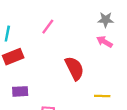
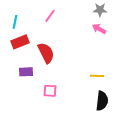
red semicircle: (74, 68) -> (46, 53), moved

